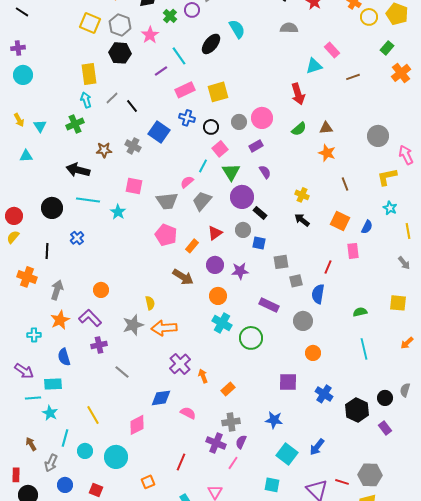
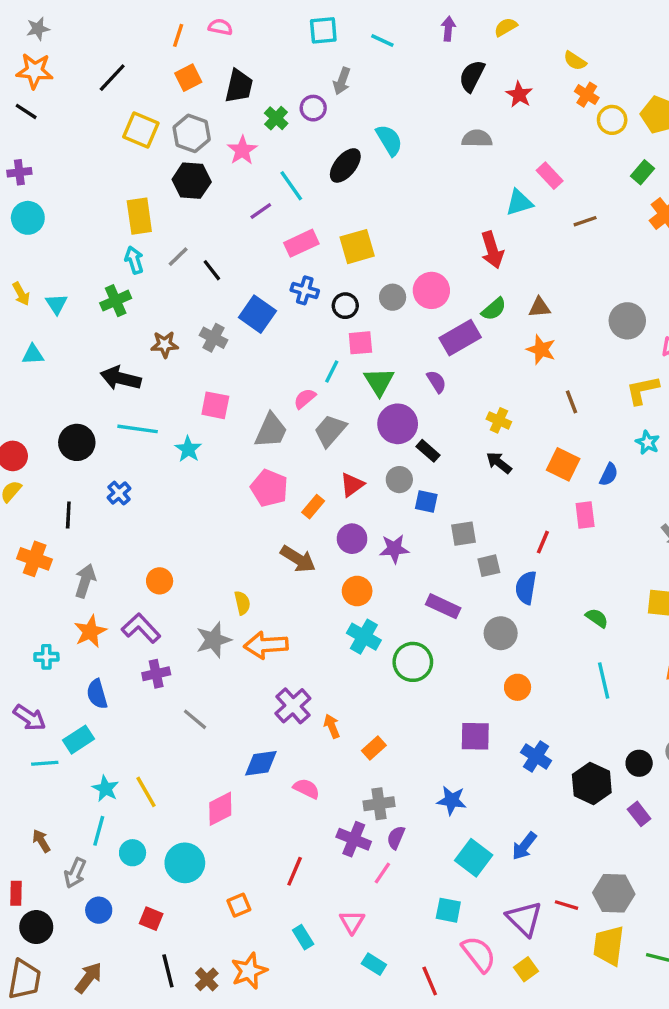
purple rectangle: (256, 146) -> (460, 338), moved, size x1.6
pink square: (220, 149) -> (360, 343), turned 35
gray trapezoid: (167, 201) -> (271, 431), turned -60
green semicircle: (360, 312) -> (597, 618), turned 48
cyan rectangle: (53, 384) -> (78, 740), turned -30
cyan star: (50, 413) -> (105, 789), moved

